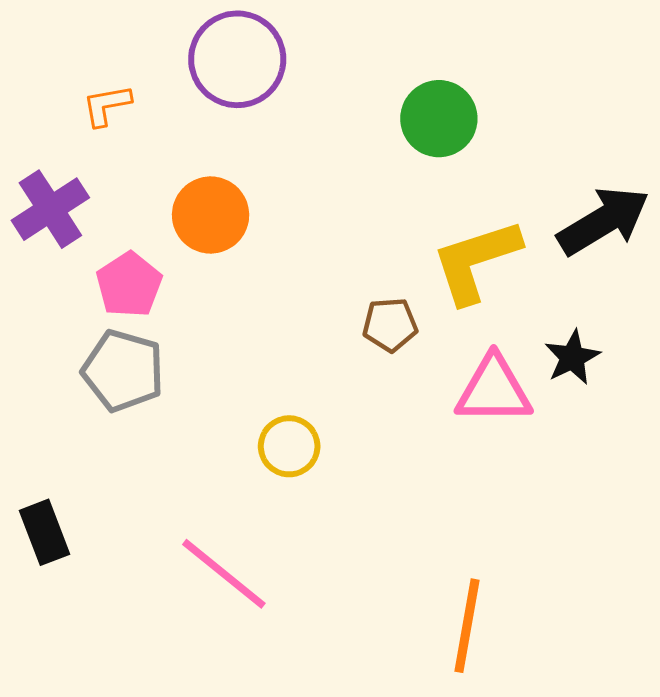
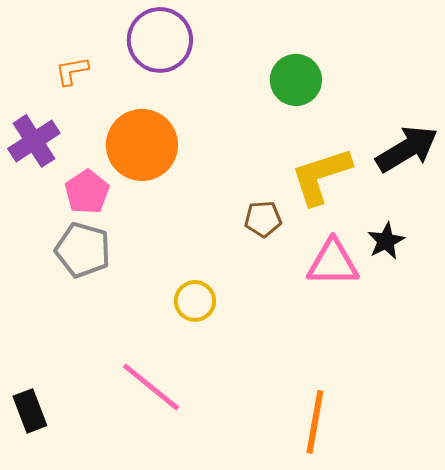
orange circle: (211, 215) -> (142, 145), size x1.4
black rectangle: (44, 532) -> (30, 411), moved

